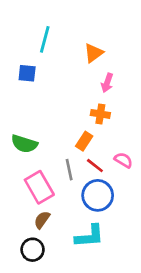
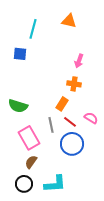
orange triangle: (94, 53) -> (69, 21), moved, turned 49
cyan L-shape: (89, 236) -> (55, 184), moved

